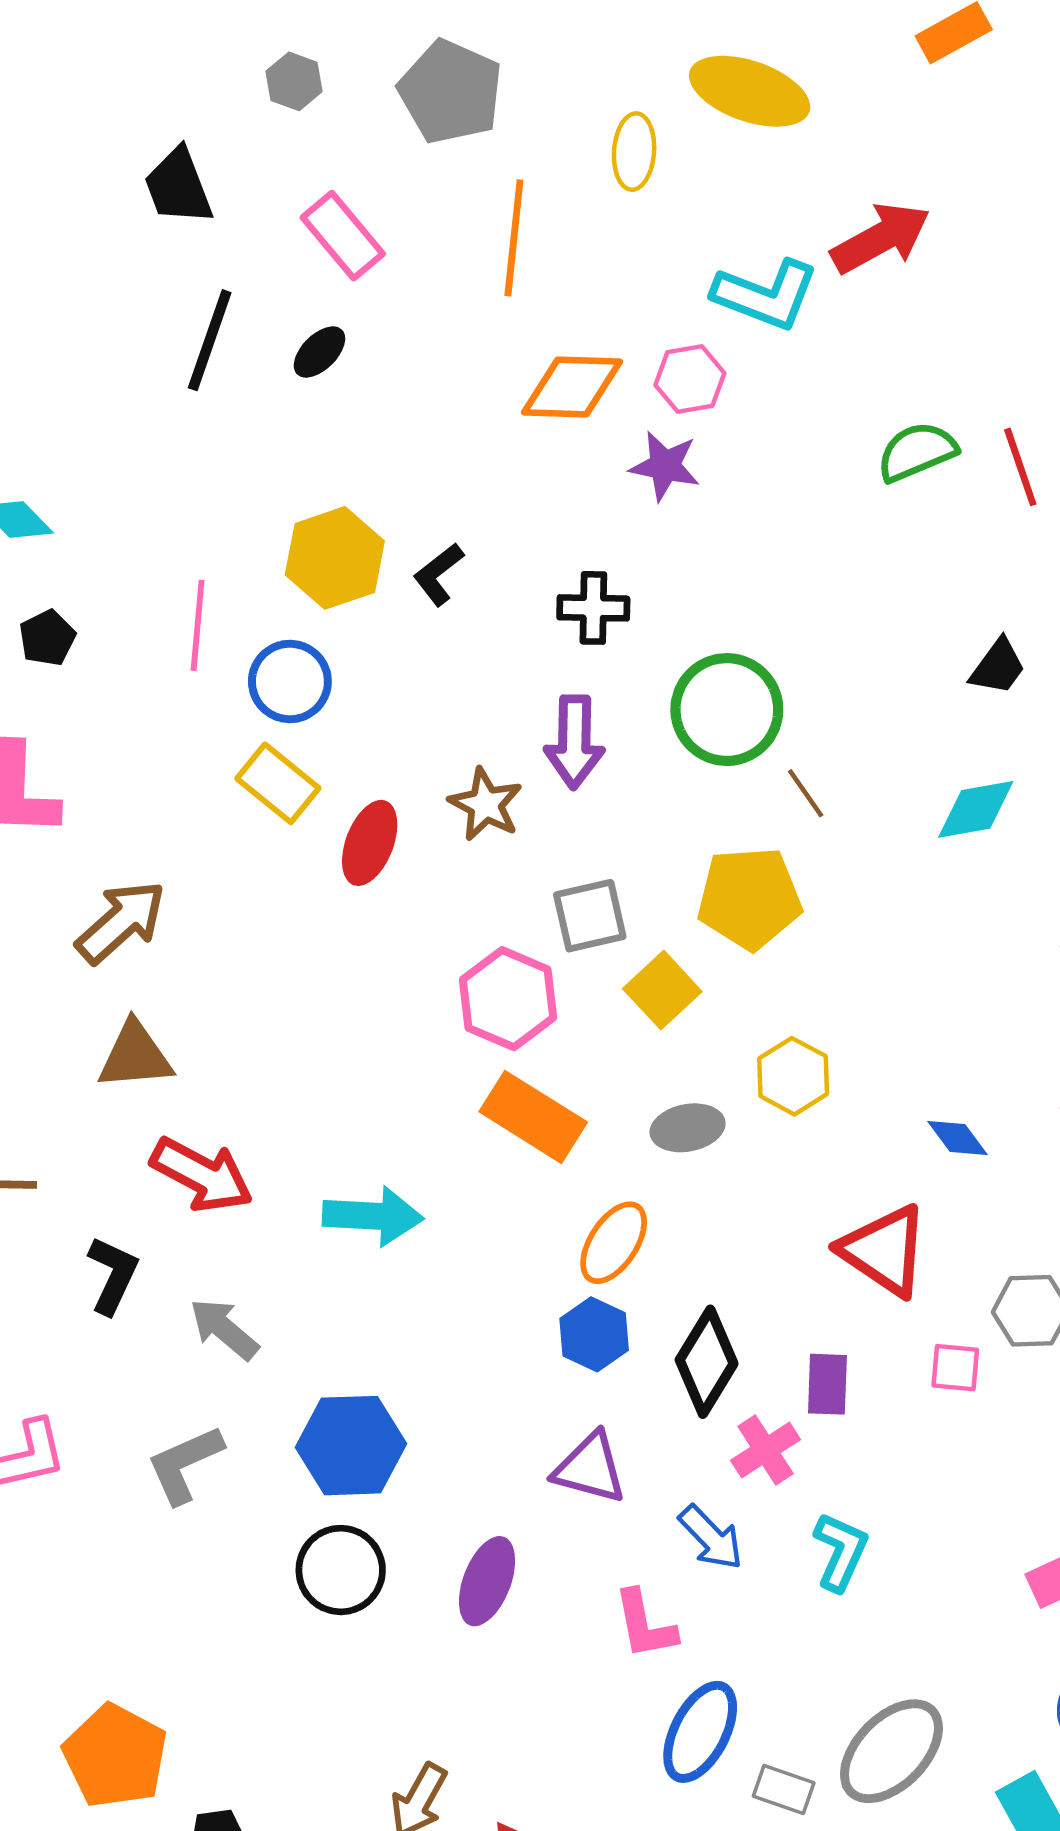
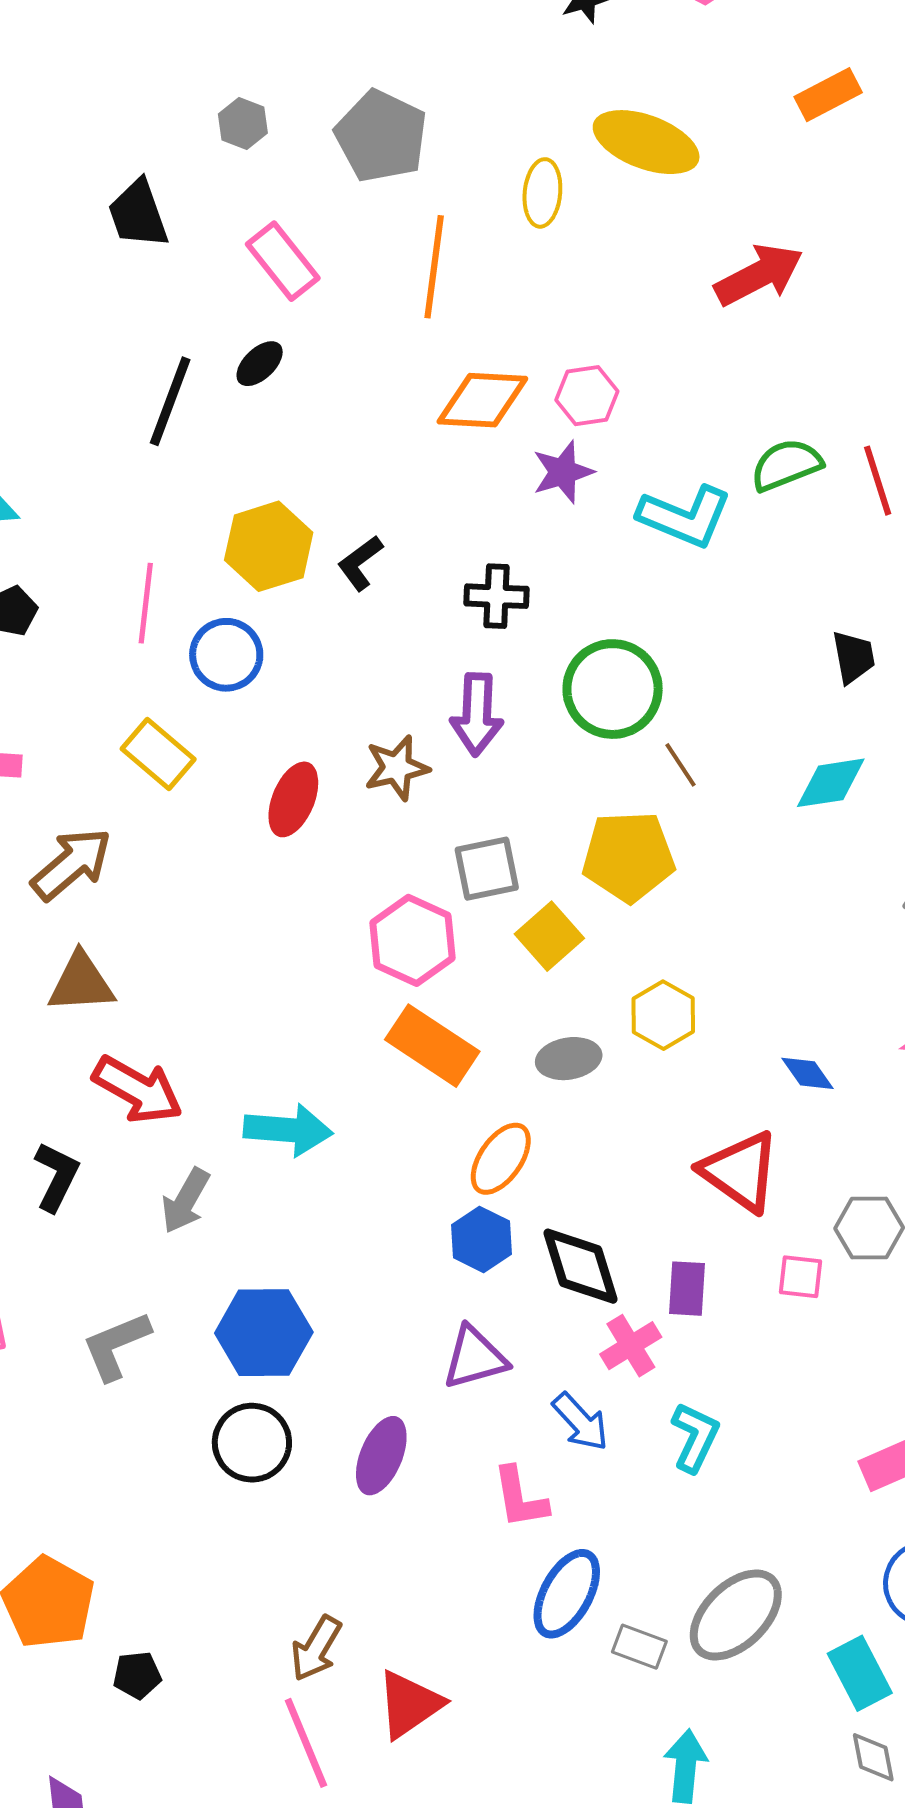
cyan L-shape: (766, 295) -> (685, 516), moved
black line: (210, 340) -> (170, 401), moved
purple star: (665, 466) -> (563, 472), turned -30
black trapezoid: (998, 667) -> (853, 657), turned -48
yellow rectangle: (278, 783) -> (158, 754), moved
brown star: (486, 804) -> (397, 768), turned 30
gray arrow: (224, 1329) -> (185, 1201), moved, turned -102
black diamond: (707, 1362) -> (580, 1266), turned -50
purple triangle: (590, 1468) -> (475, 1358), turned -32

